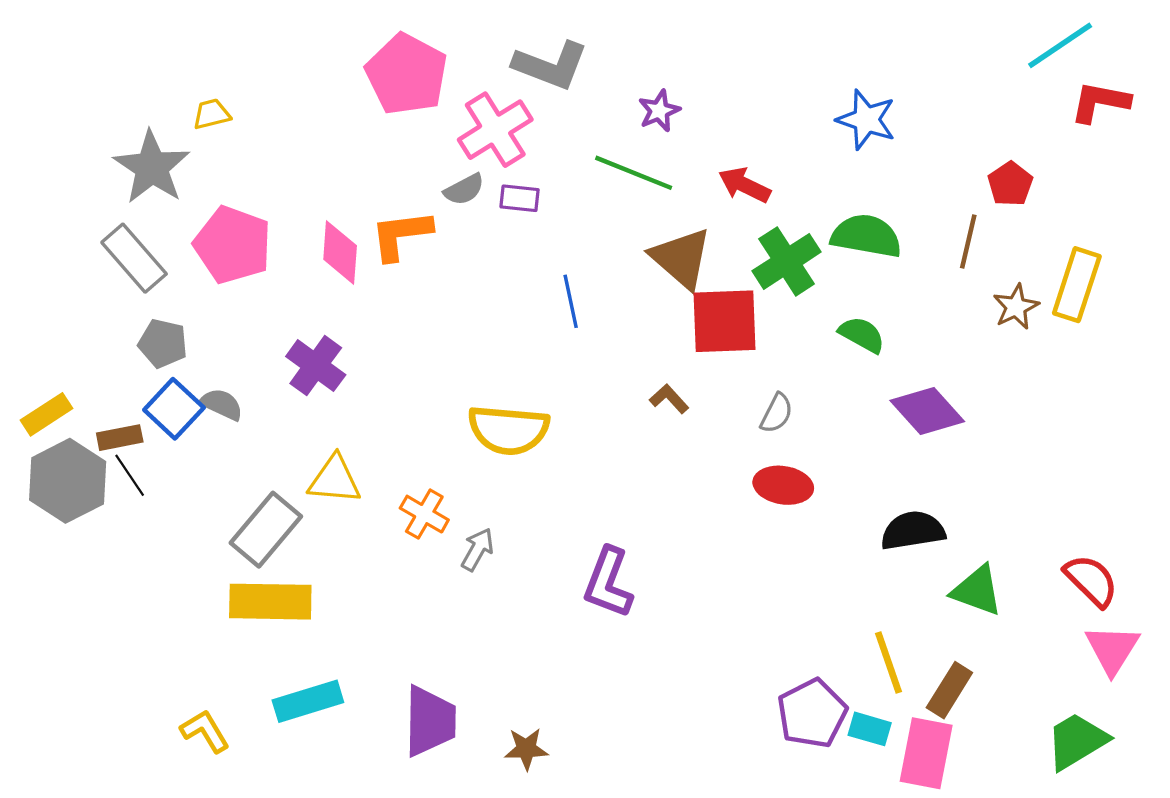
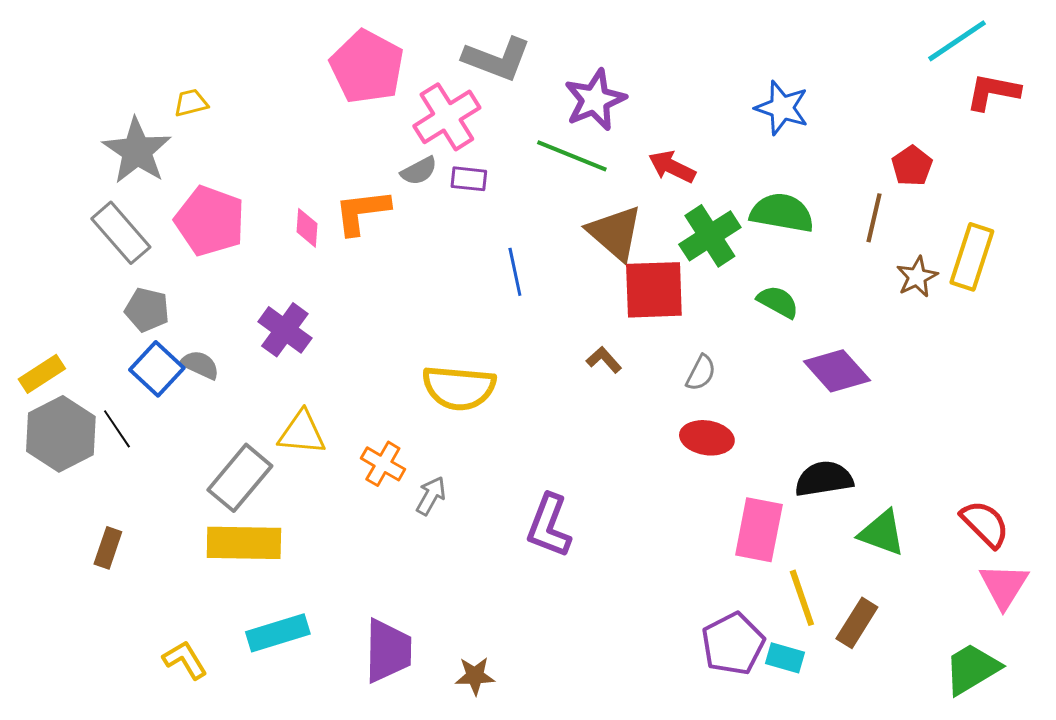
purple star: (659, 111) -> (595, 100), size x1.6
pink diamond: (340, 253) -> (307, 228), size x0.7
brown rectangle: (120, 438) -> (108, 548), moved, turned -60
pink rectangle: (926, 753) -> (759, 530), moved

